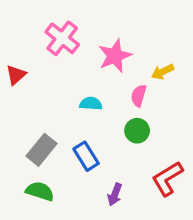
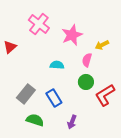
red L-shape: (167, 179) -> (105, 95), moved
green semicircle: (40, 191) -> (35, 120), moved

